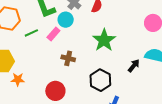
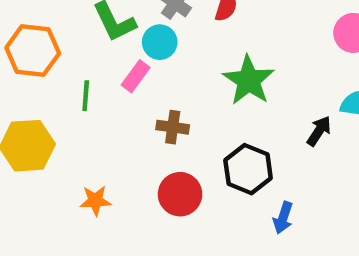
green line: (31, 33) -> (86, 96), moved, turned -56
orange star: (18, 79) -> (95, 201), moved
red circle: (55, 91) -> (180, 194), moved

